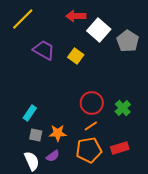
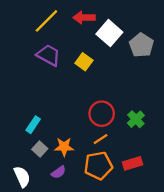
yellow line: (23, 19) -> (46, 21), moved
gray square: (36, 135) -> (40, 149), turned 32
white semicircle: (32, 161) -> (22, 177), moved

